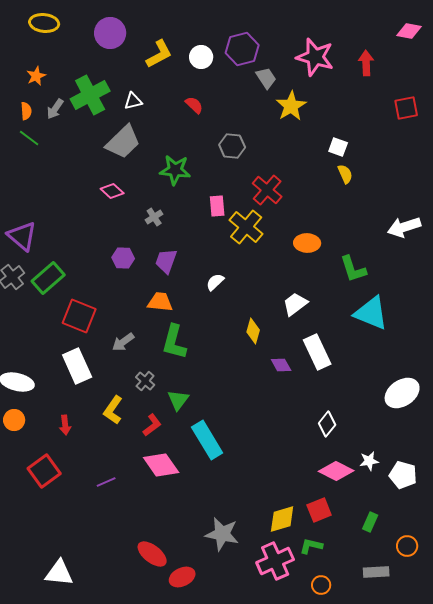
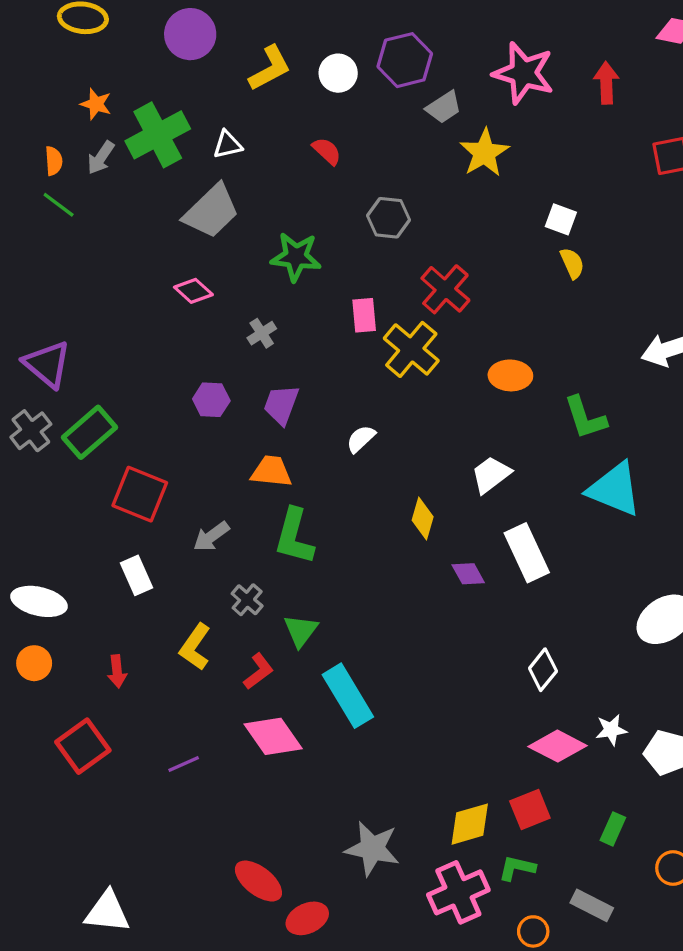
orange star: (36, 76) -> (96, 104), moved, turned -30
gray trapezoid: (266, 78) -> (444, 107), turned 90
white rectangle: (77, 366) -> (137, 575), size x0.7
gray rectangle: (376, 572) -> (592, 905), moved, turned 30

